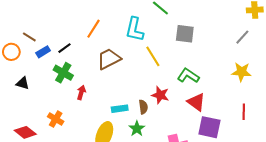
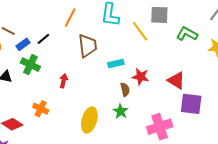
yellow line: (153, 56) -> (140, 31), moved
brown trapezoid: (109, 59) -> (88, 46), turned 115
green cross: (63, 73) -> (30, 65), moved
green L-shape: (188, 76) -> (187, 34), moved
cyan rectangle: (120, 109) -> (116, 63), moved

